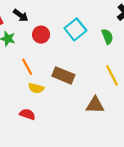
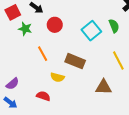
cyan square: (75, 29) -> (91, 31), moved
yellow semicircle: (36, 88) -> (57, 77), moved

